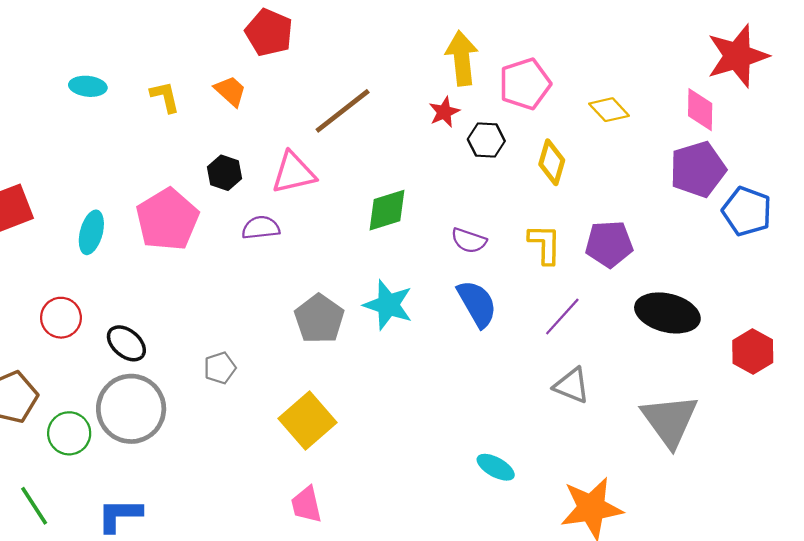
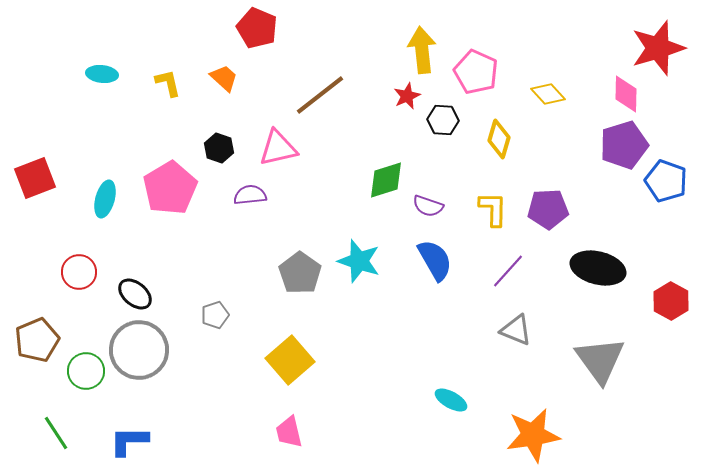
pink pentagon: (525, 84) -> (476, 72), turned -30
green diamond: (387, 210) -> (386, 180), moved

